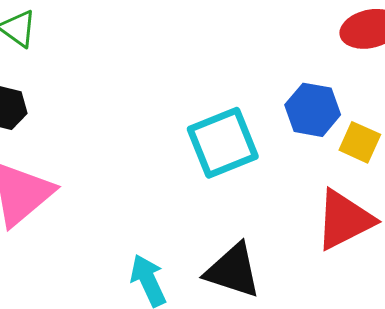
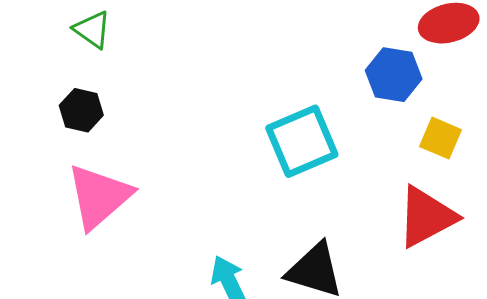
blue hexagon: (313, 110) -> (394, 75), moved

